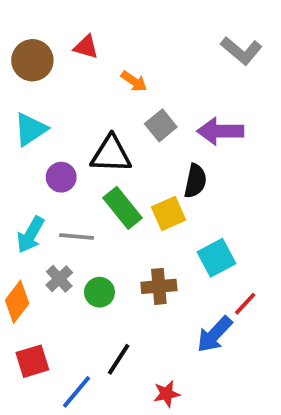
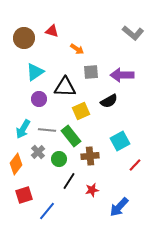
gray square: (161, 125) -> (91, 72), turned 35
cyan triangle: (30, 129) -> (35, 72), moved
black semicircle: (195, 181) -> (109, 101), turned 48
green rectangle: (123, 208) -> (71, 136), moved
yellow square: (169, 214) -> (81, 111), moved
blue arrow: (215, 334) -> (119, 207), moved
black line: (119, 359) -> (69, 181), moved
red star: (167, 394) -> (92, 190), moved

